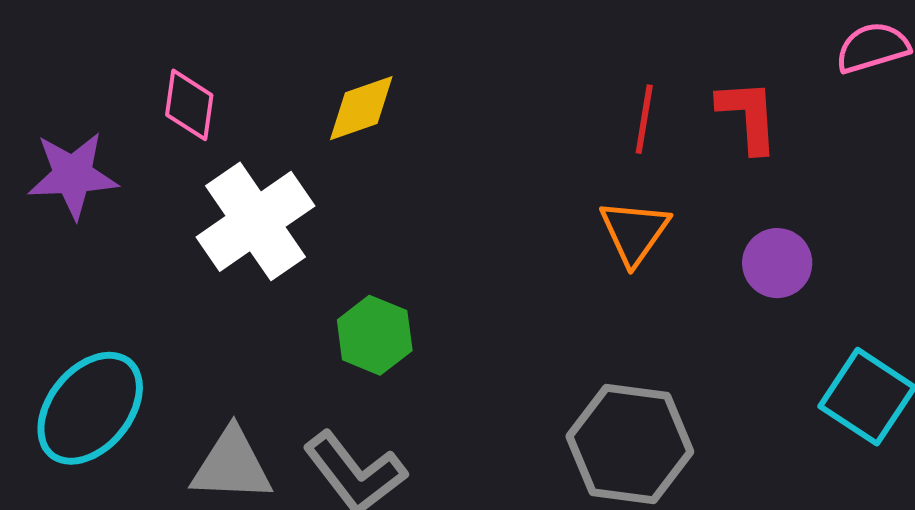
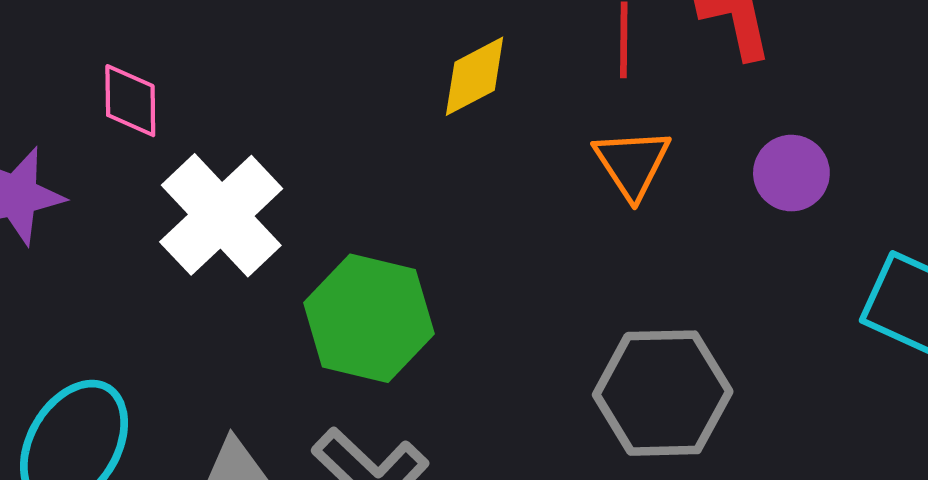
yellow diamond: (361, 108) -> (475, 76), moved
green hexagon: (375, 335) -> (369, 318), size x1.5

